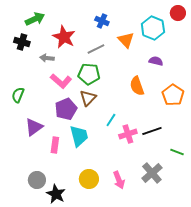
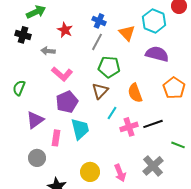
blue cross: (102, 21) -> (99, 21), moved
red star: (64, 37) -> (65, 30), size x0.7
gray line: (96, 49) -> (97, 42), turned -36
purple semicircle: (156, 61) -> (157, 54), size x1.6
green pentagon: (89, 74) -> (109, 67), moved
orange semicircle: (137, 86) -> (135, 93), moved
brown triangle: (88, 98) -> (100, 91), moved
gray circle: (37, 180) -> (37, 158), moved

